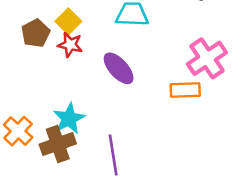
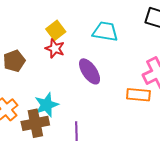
brown pentagon: (36, 33) -> (14, 61), moved

